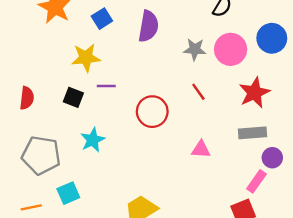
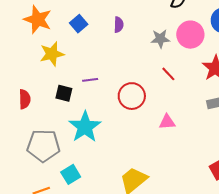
purple semicircle: (148, 26) -> (119, 25), size x0.6
yellow star: (86, 58) -> (52, 54), moved
cyan star: (93, 140) -> (85, 127), size x1.5
pink triangle: (201, 149) -> (167, 122), moved

